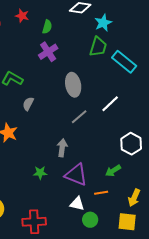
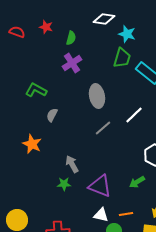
cyan star: (103, 23) -> (127, 34), turned -30
gray arrow: (62, 148) -> (72, 164), moved, turned -36
orange line: (101, 193) -> (126, 214), moved

